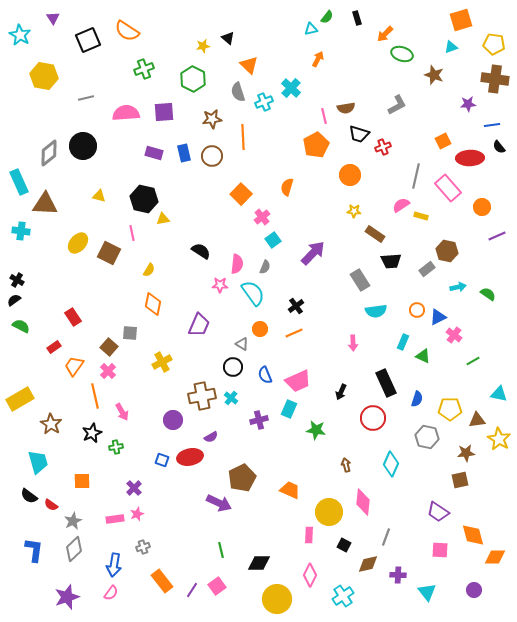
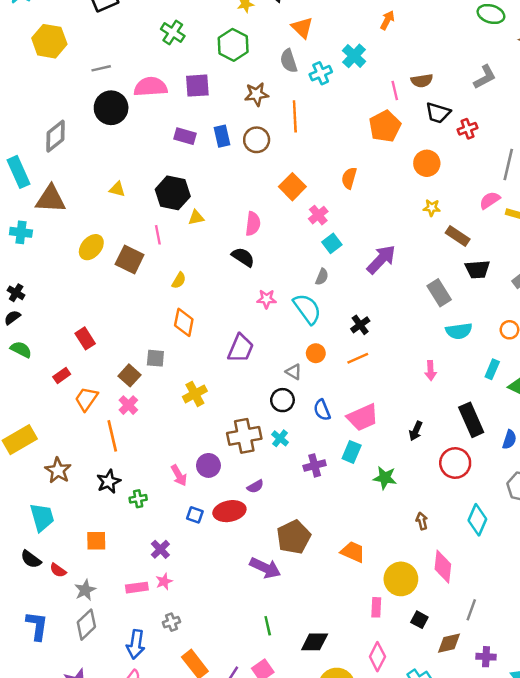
green cross: (144, 69) -> (173, 33), turned -36
black circle: (83, 146) -> (111, 108), moved
pink semicircle: (237, 264) -> (253, 224), moved
pink arrow: (122, 412) -> (179, 475), moved

